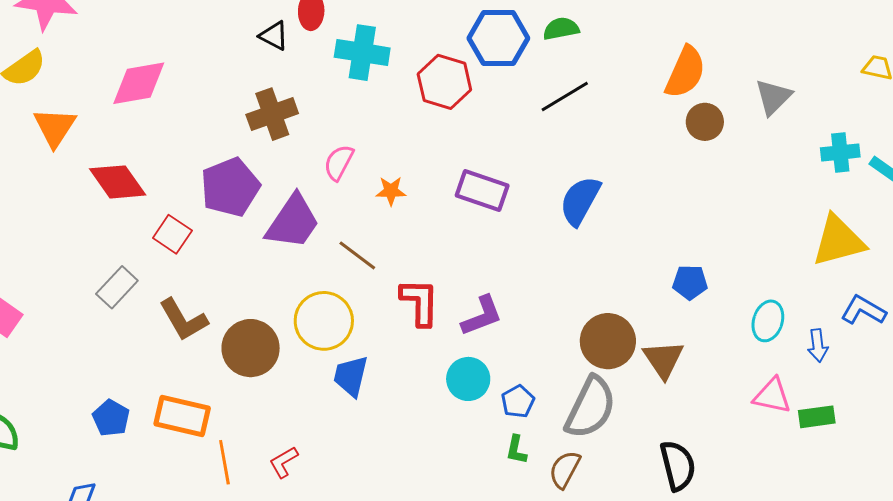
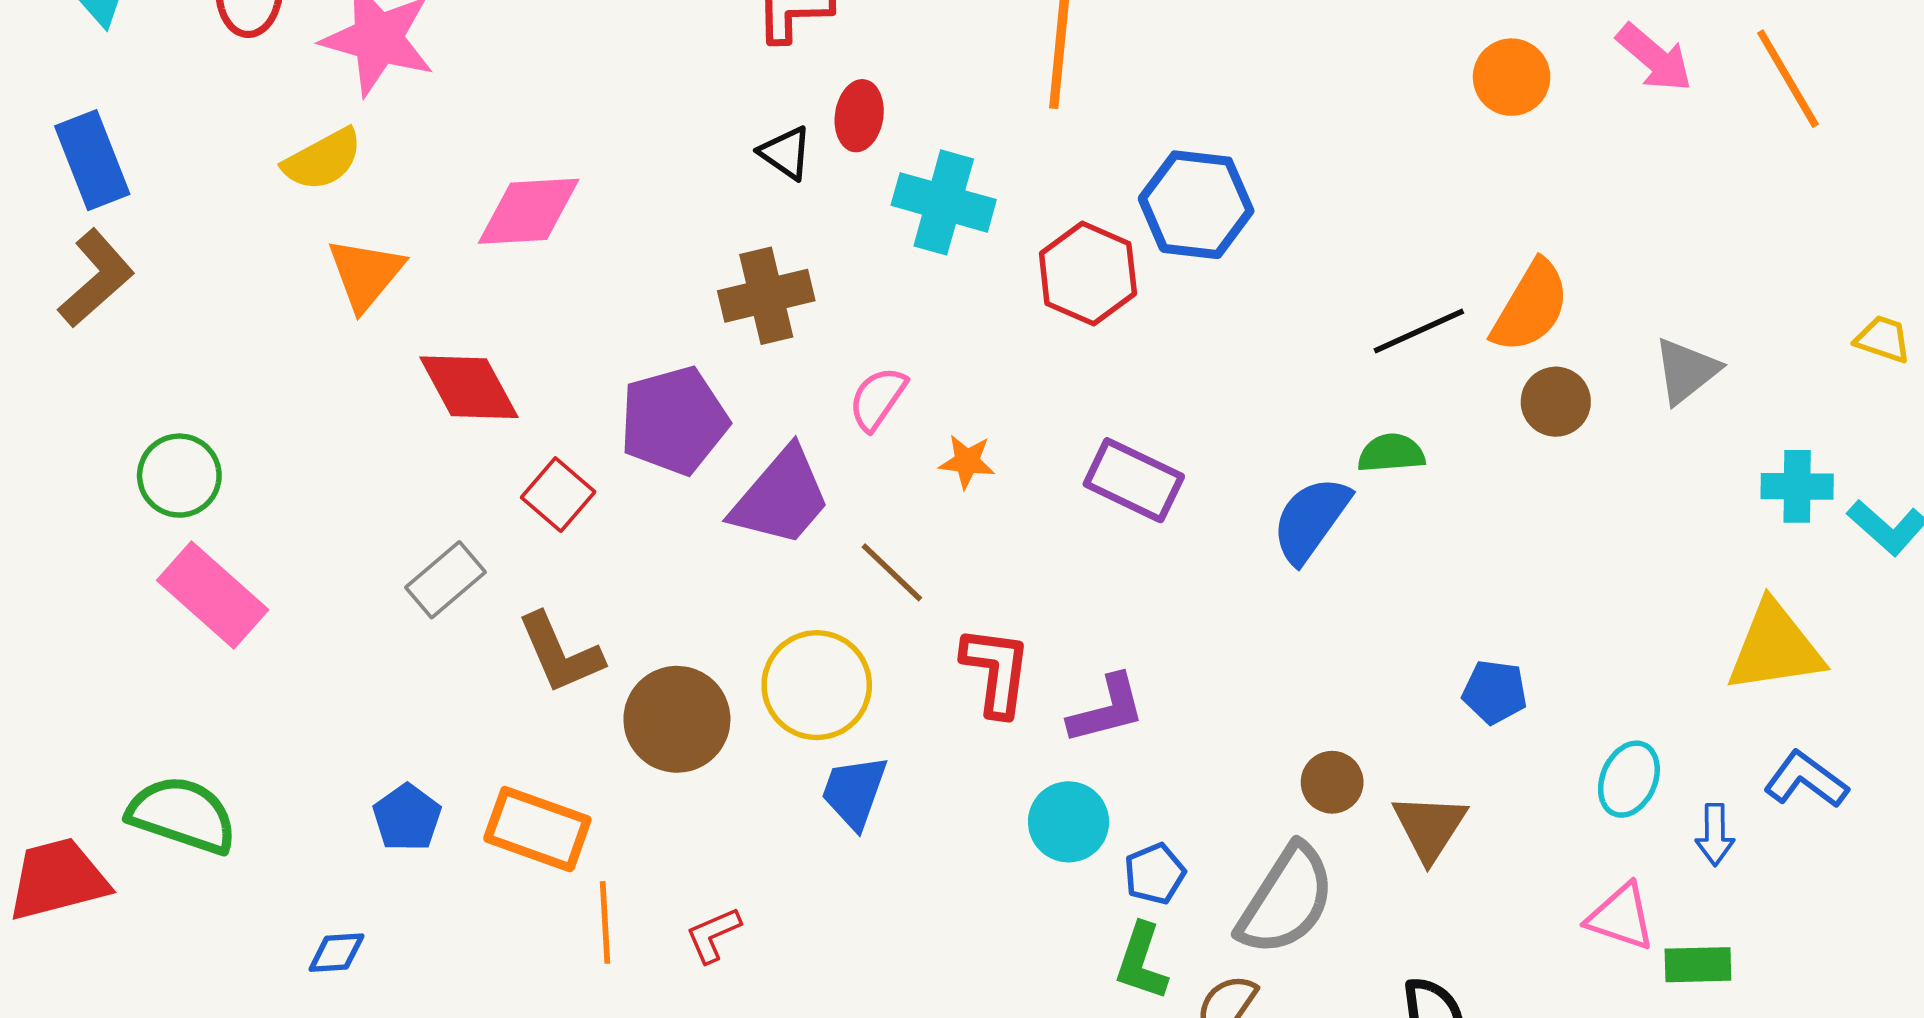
green semicircle: (561, 29) -> (1391, 453), moved
black line: (565, 97) -> (1419, 331), moved
brown circle: (608, 341) -> (1332, 782), size x0.6
green L-shape: (516, 450) -> (1141, 962), size x1.4

